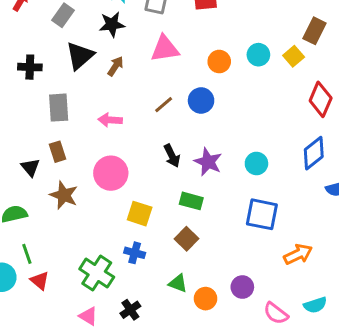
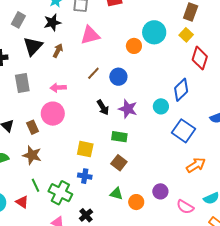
cyan circle: (258, 55) -> (154, 32), size x1.5
yellow square: (294, 56) -> (186, 35), moved
orange circle: (219, 62) -> (134, 46), moved
blue circle: (201, 100) -> (118, 77), moved
brown rectangle: (57, 152) -> (33, 127), moved
blue diamond: (314, 153) -> (181, 90), moved
pink circle: (111, 173) -> (53, 114), moved
brown star: (64, 195) -> (32, 155), moved
blue square: (262, 214) -> (183, 131), moved, turned 30
green line: (27, 254) -> (36, 185), moved

